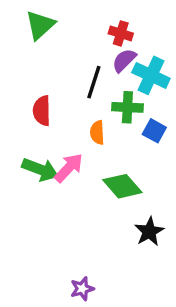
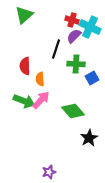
cyan cross: (151, 75) -> (90, 27), moved
blue square: (154, 131) -> (92, 78), turned 32
orange semicircle: (97, 133) -> (40, 79), moved

